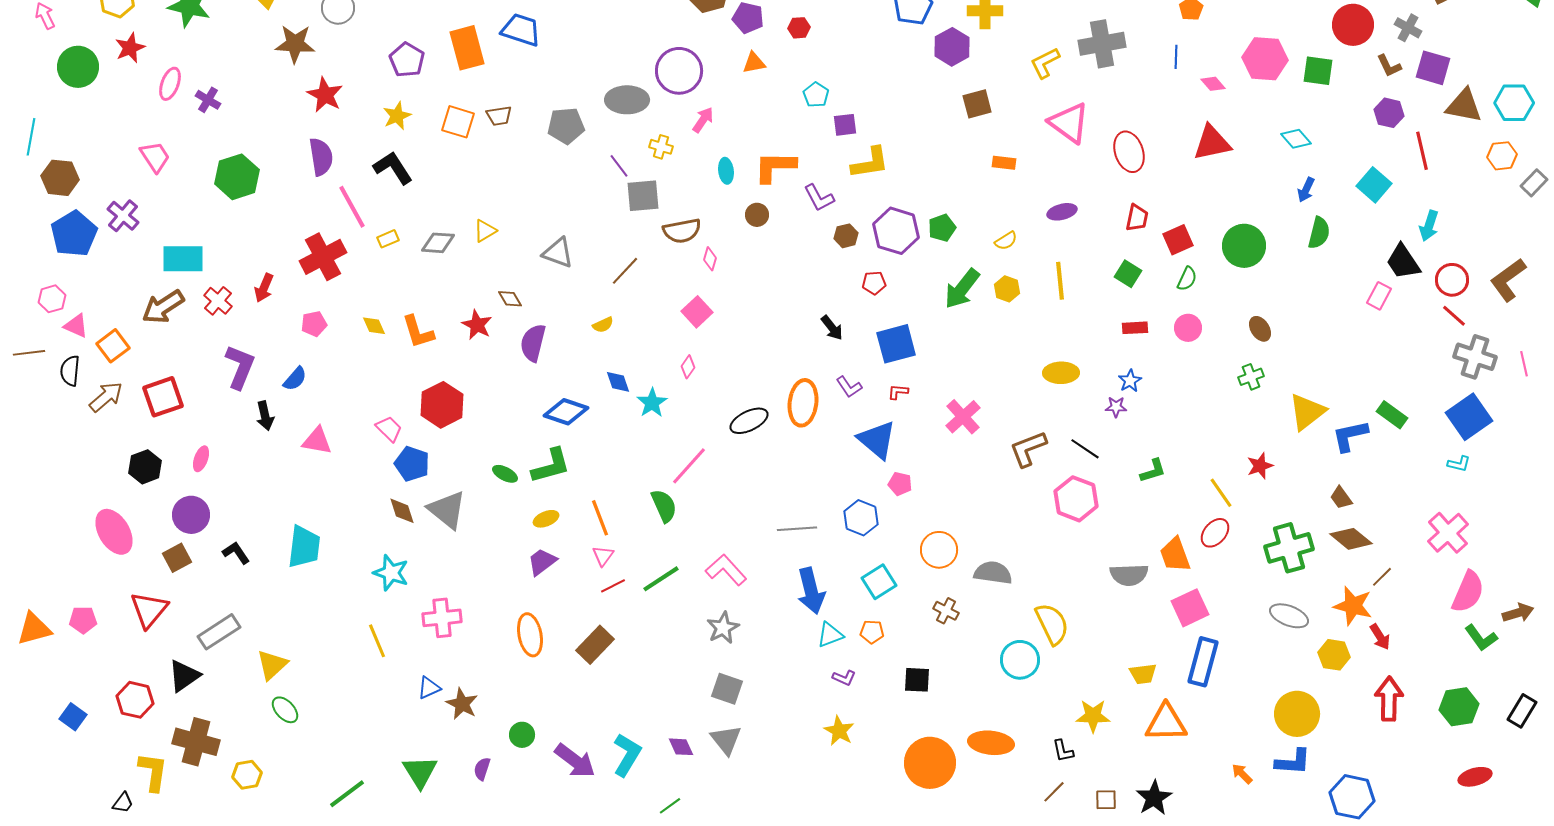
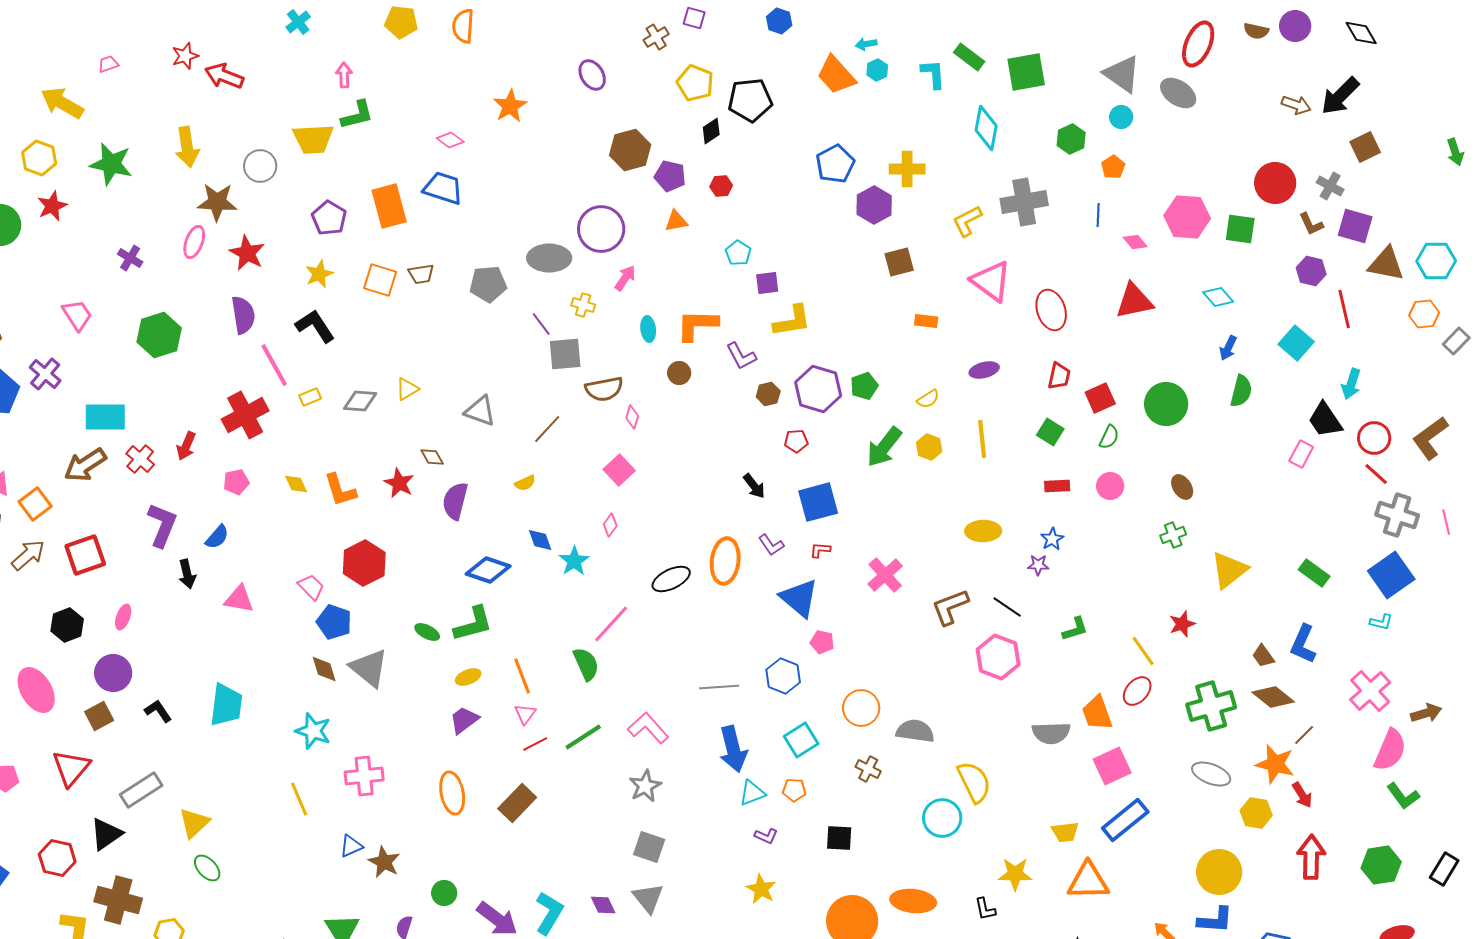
pink ellipse: (170, 84) -> (194, 242), moved
blue L-shape: (1350, 436) -> (1303, 644), moved, turned -54
brown arrow: (1518, 613) -> (1426, 713), moved
blue rectangle: (1203, 662) -> (1125, 820), turned 36

